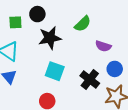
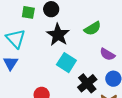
black star: (50, 38) -> (58, 35), turned 30
cyan square: (55, 71) -> (66, 63), moved

